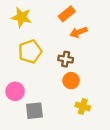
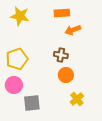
orange rectangle: (67, 14) -> (62, 13), turned 35
yellow pentagon: (30, 52) -> (17, 59), moved
yellow cross: (83, 106) -> (77, 99), turned 32

